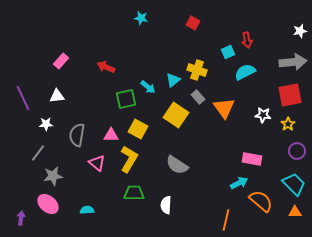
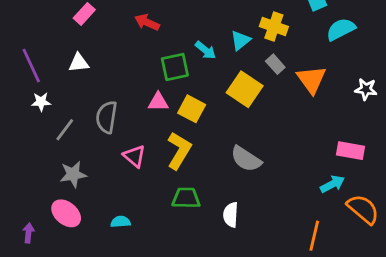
white star: (46, 124) -> (41, 102), moved
pink triangle: (111, 135) -> (158, 102), moved
gray line: (38, 153) -> (65, 130), moved

